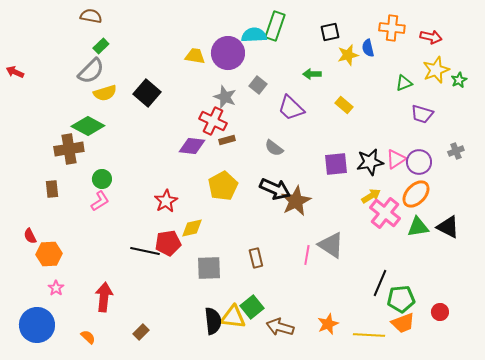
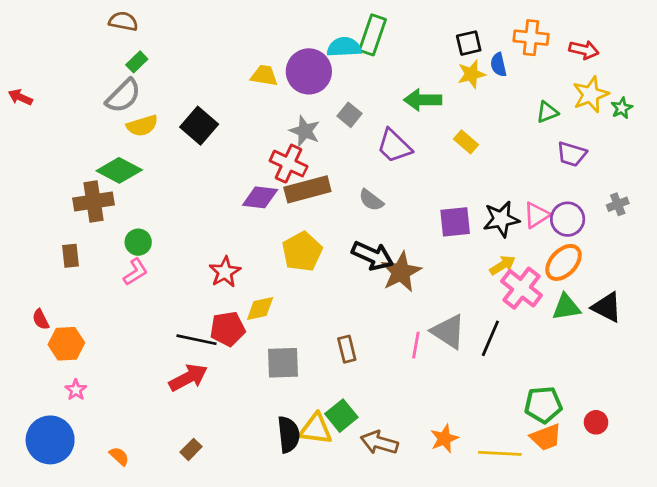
black square: (330, 32) -> (469, 43), moved
green arrow: (312, 74) -> (423, 100), size x1.5
brown rectangle: (227, 140) -> (307, 189), size x2.0
black line: (380, 283) -> (490, 338), moved
red arrow: (104, 297) -> (188, 378), moved, turned 56

